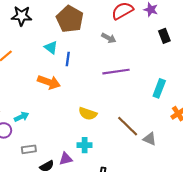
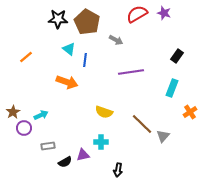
black star: (22, 16) -> (58, 19), moved
black rectangle: (164, 36) -> (177, 56), moved, turned 56
gray arrow: (109, 38) -> (116, 40), moved
gray triangle: (150, 139) -> (163, 136), turned 48

